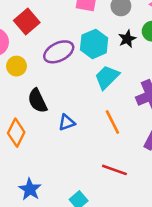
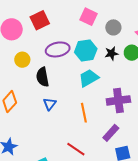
yellow circle: (17, 66) -> (22, 60), moved
black semicircle: (37, 101) -> (43, 77), moved
blue triangle: (67, 122) -> (50, 104), turned -48

